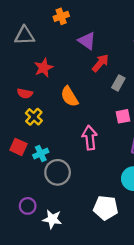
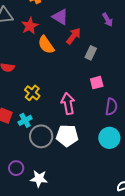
red star: (44, 68) -> (30, 26), moved
orange semicircle: (69, 97) -> (46, 45), moved
yellow cross: (34, 117) -> (32, 93), moved
white pentagon: (106, 208) -> (67, 136), moved

